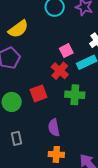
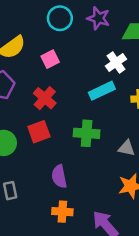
pink square: (66, 51) -> (50, 59), moved
red cross: (60, 71) -> (45, 98), moved

